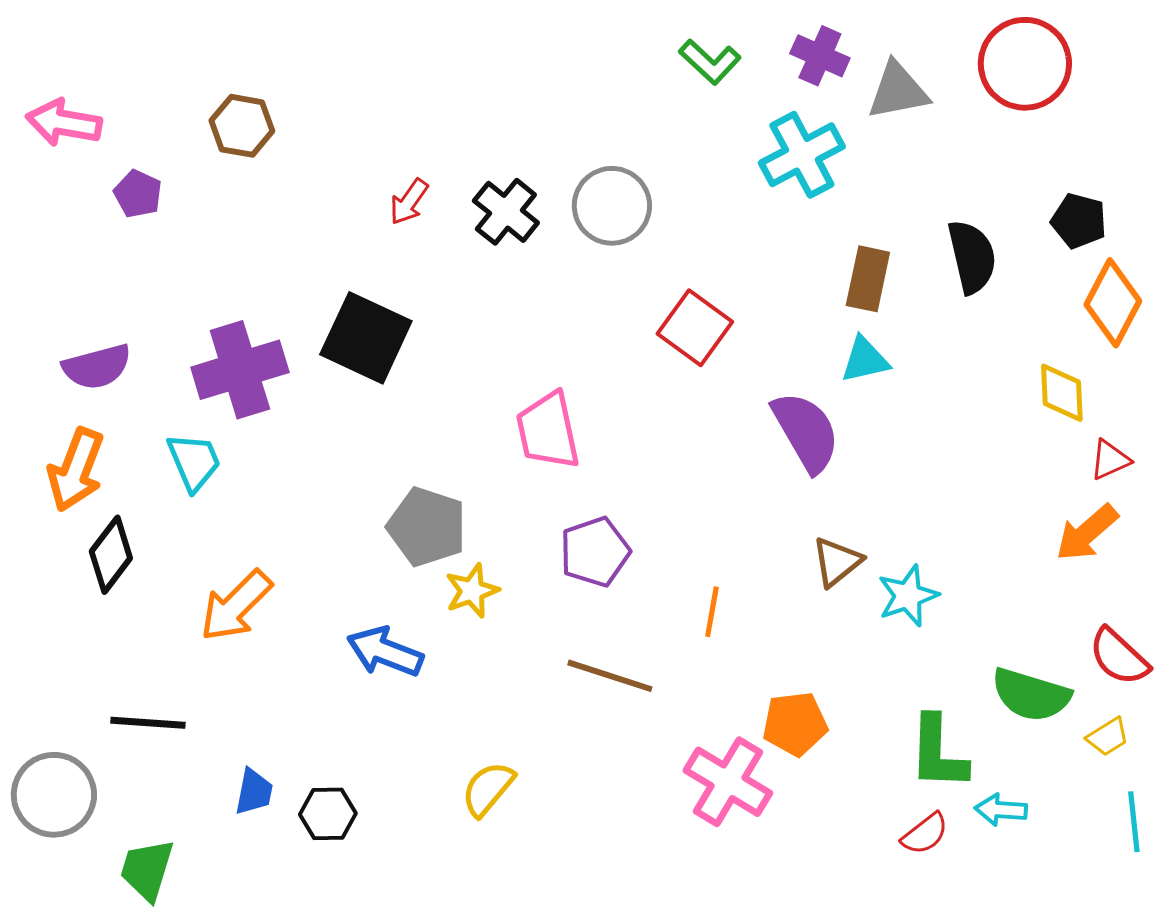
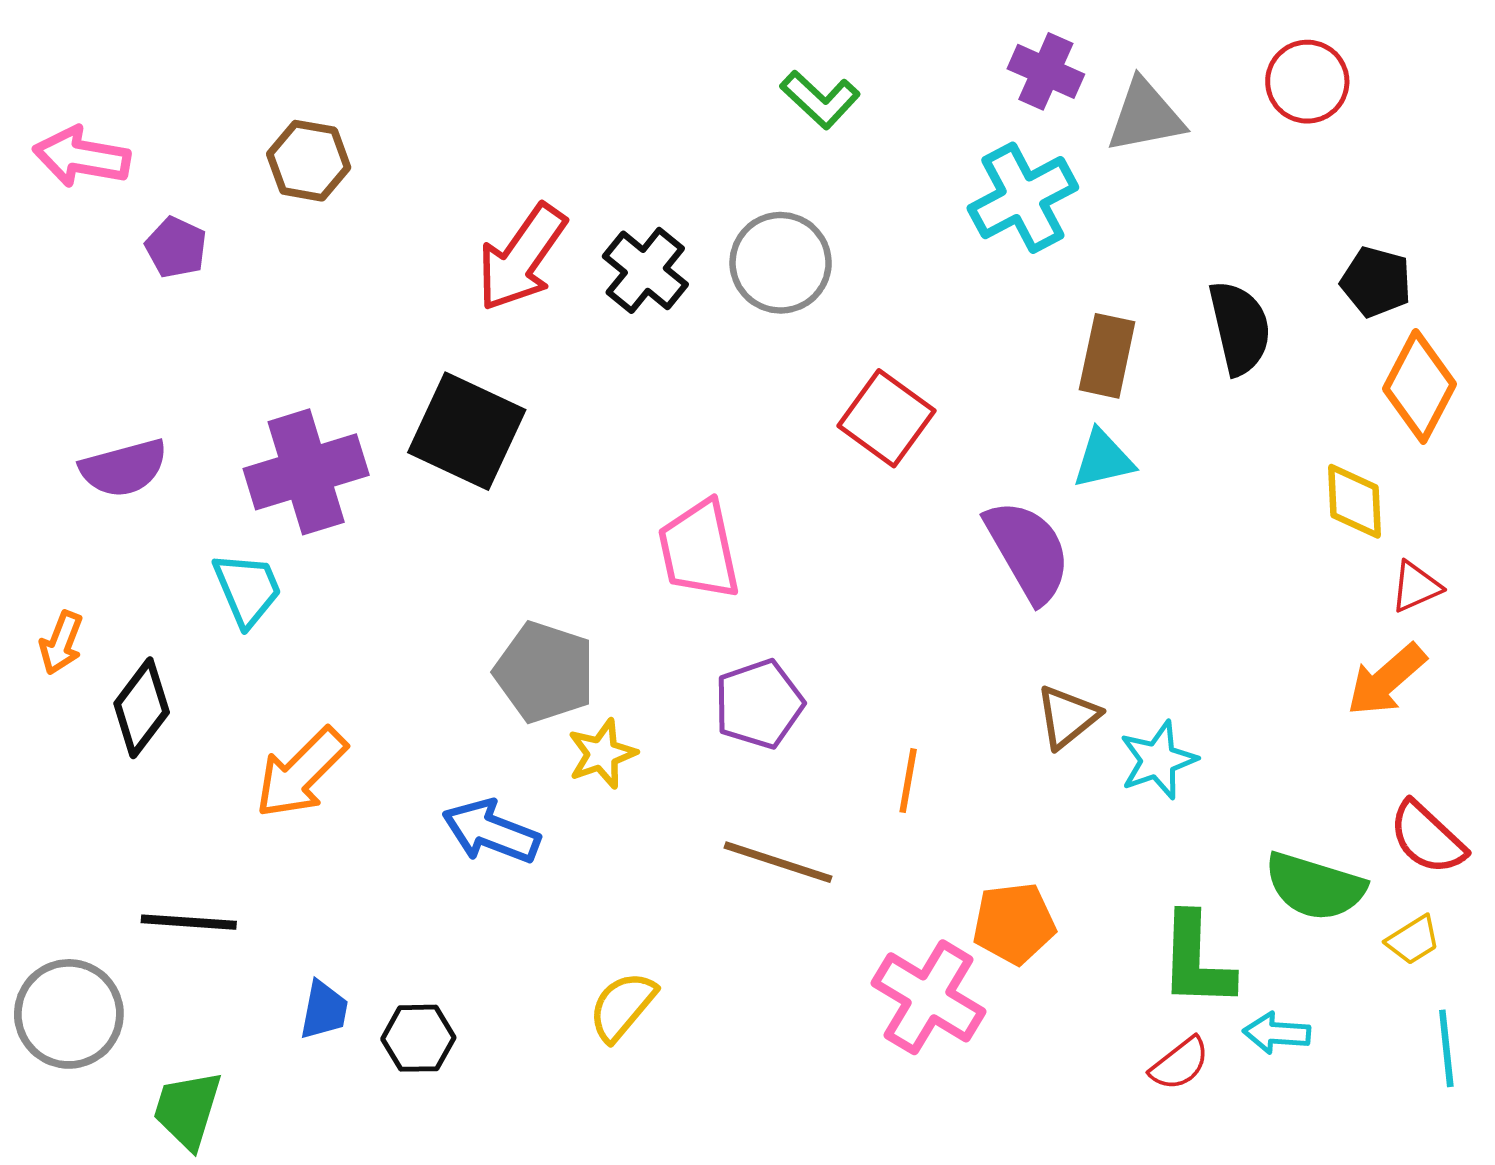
green L-shape: (710, 62) -> (820, 99), moved
red circle: (1025, 64) -> (1307, 82), size x0.7
red arrow: (409, 202) -> (522, 258), size x1.8
orange arrow: (76, 470) -> (61, 643), moved, size x0.6

